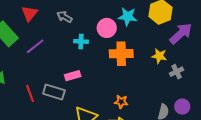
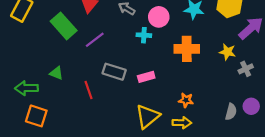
pink circle: (107, 28) -> (159, 17), moved
pink rectangle: (73, 76) -> (146, 77), moved
gray rectangle: (54, 92) -> (114, 72), moved

